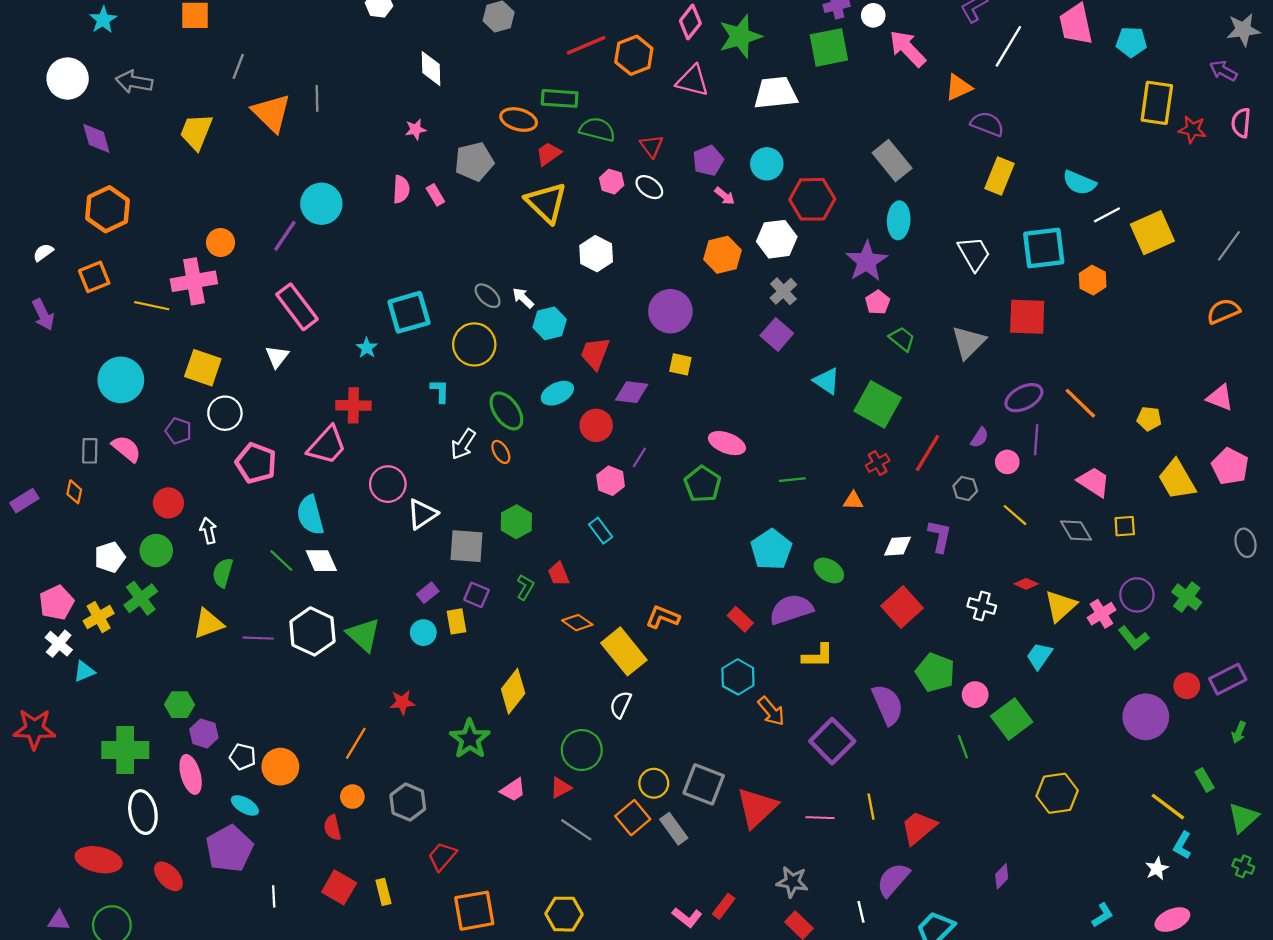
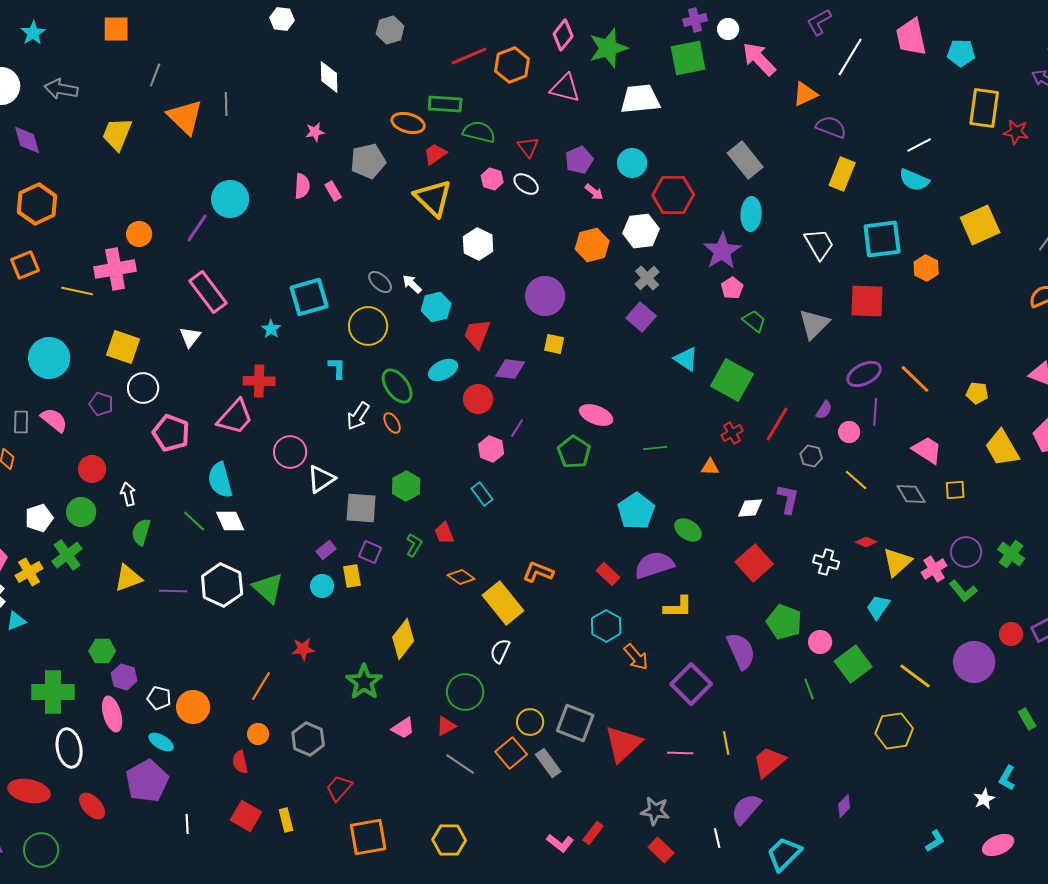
white line: (1107, 215) -> (919, 145), moved
yellow line: (1168, 807) -> (915, 676), moved

